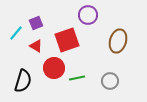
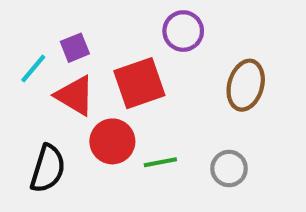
red triangle: (36, 46) -> (75, 96), size x1.5

